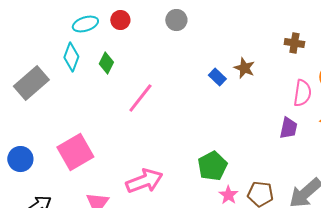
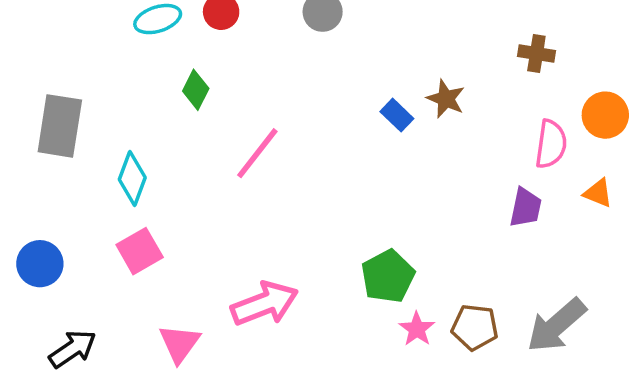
cyan diamond: (71, 57) -> (132, 179), moved
gray rectangle: (31, 83) -> (60, 126), turned -40
pink square: (75, 152) -> (140, 251), size x0.7

